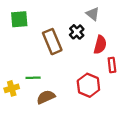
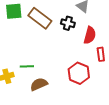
black cross: (77, 32) -> (68, 23), turned -32
brown rectangle: (52, 42) -> (40, 18), moved, turned -30

